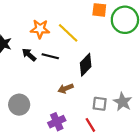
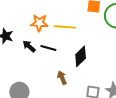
yellow line: (68, 33) -> (65, 27), turned -40
brown arrow: (66, 88) -> (62, 78), turned 88

